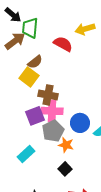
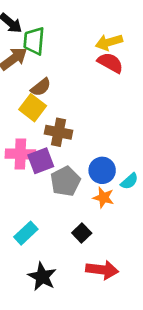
red semicircle: (63, 44) -> (110, 63), moved
pink cross: (52, 111) -> (20, 154), moved
orange star: (66, 145) -> (103, 198), moved
cyan rectangle: (26, 154) -> (26, 233), moved

